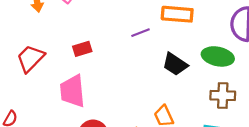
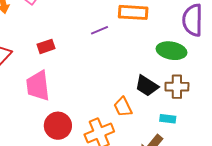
black trapezoid: (175, 64) -> (147, 86), moved

